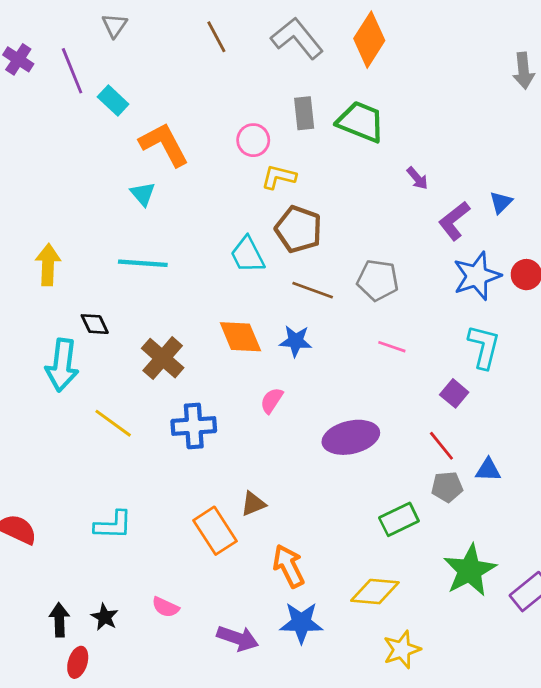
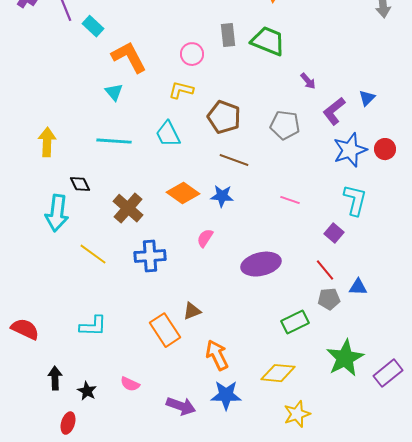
yellow L-shape: (279, 177) -> (181, 90), moved
cyan trapezoid: (248, 255) -> (168, 134), moved
gray pentagon: (378, 280) -> (285, 125), moved
orange diamond: (240, 337) -> (183, 193), turned -32
black arrow: (59, 620) -> (55, 378), moved

